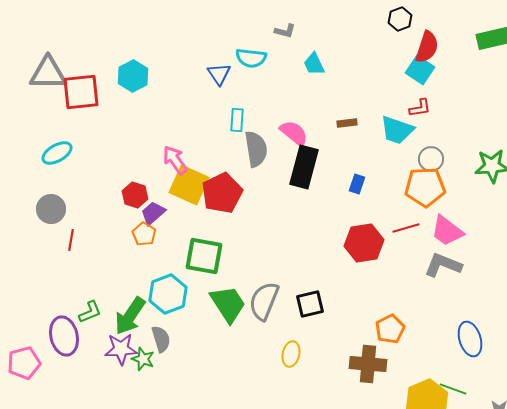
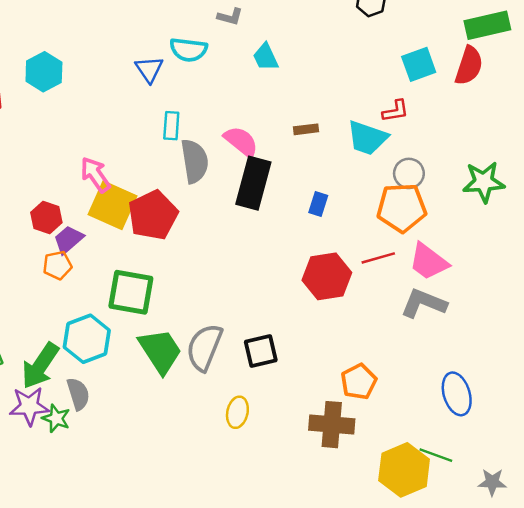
red semicircle: (427, 47) -> (469, 66), moved
cyan square: (420, 70) -> (419, 64), moved, turned 36
orange pentagon: (144, 234) -> (57, 265), turned 30

